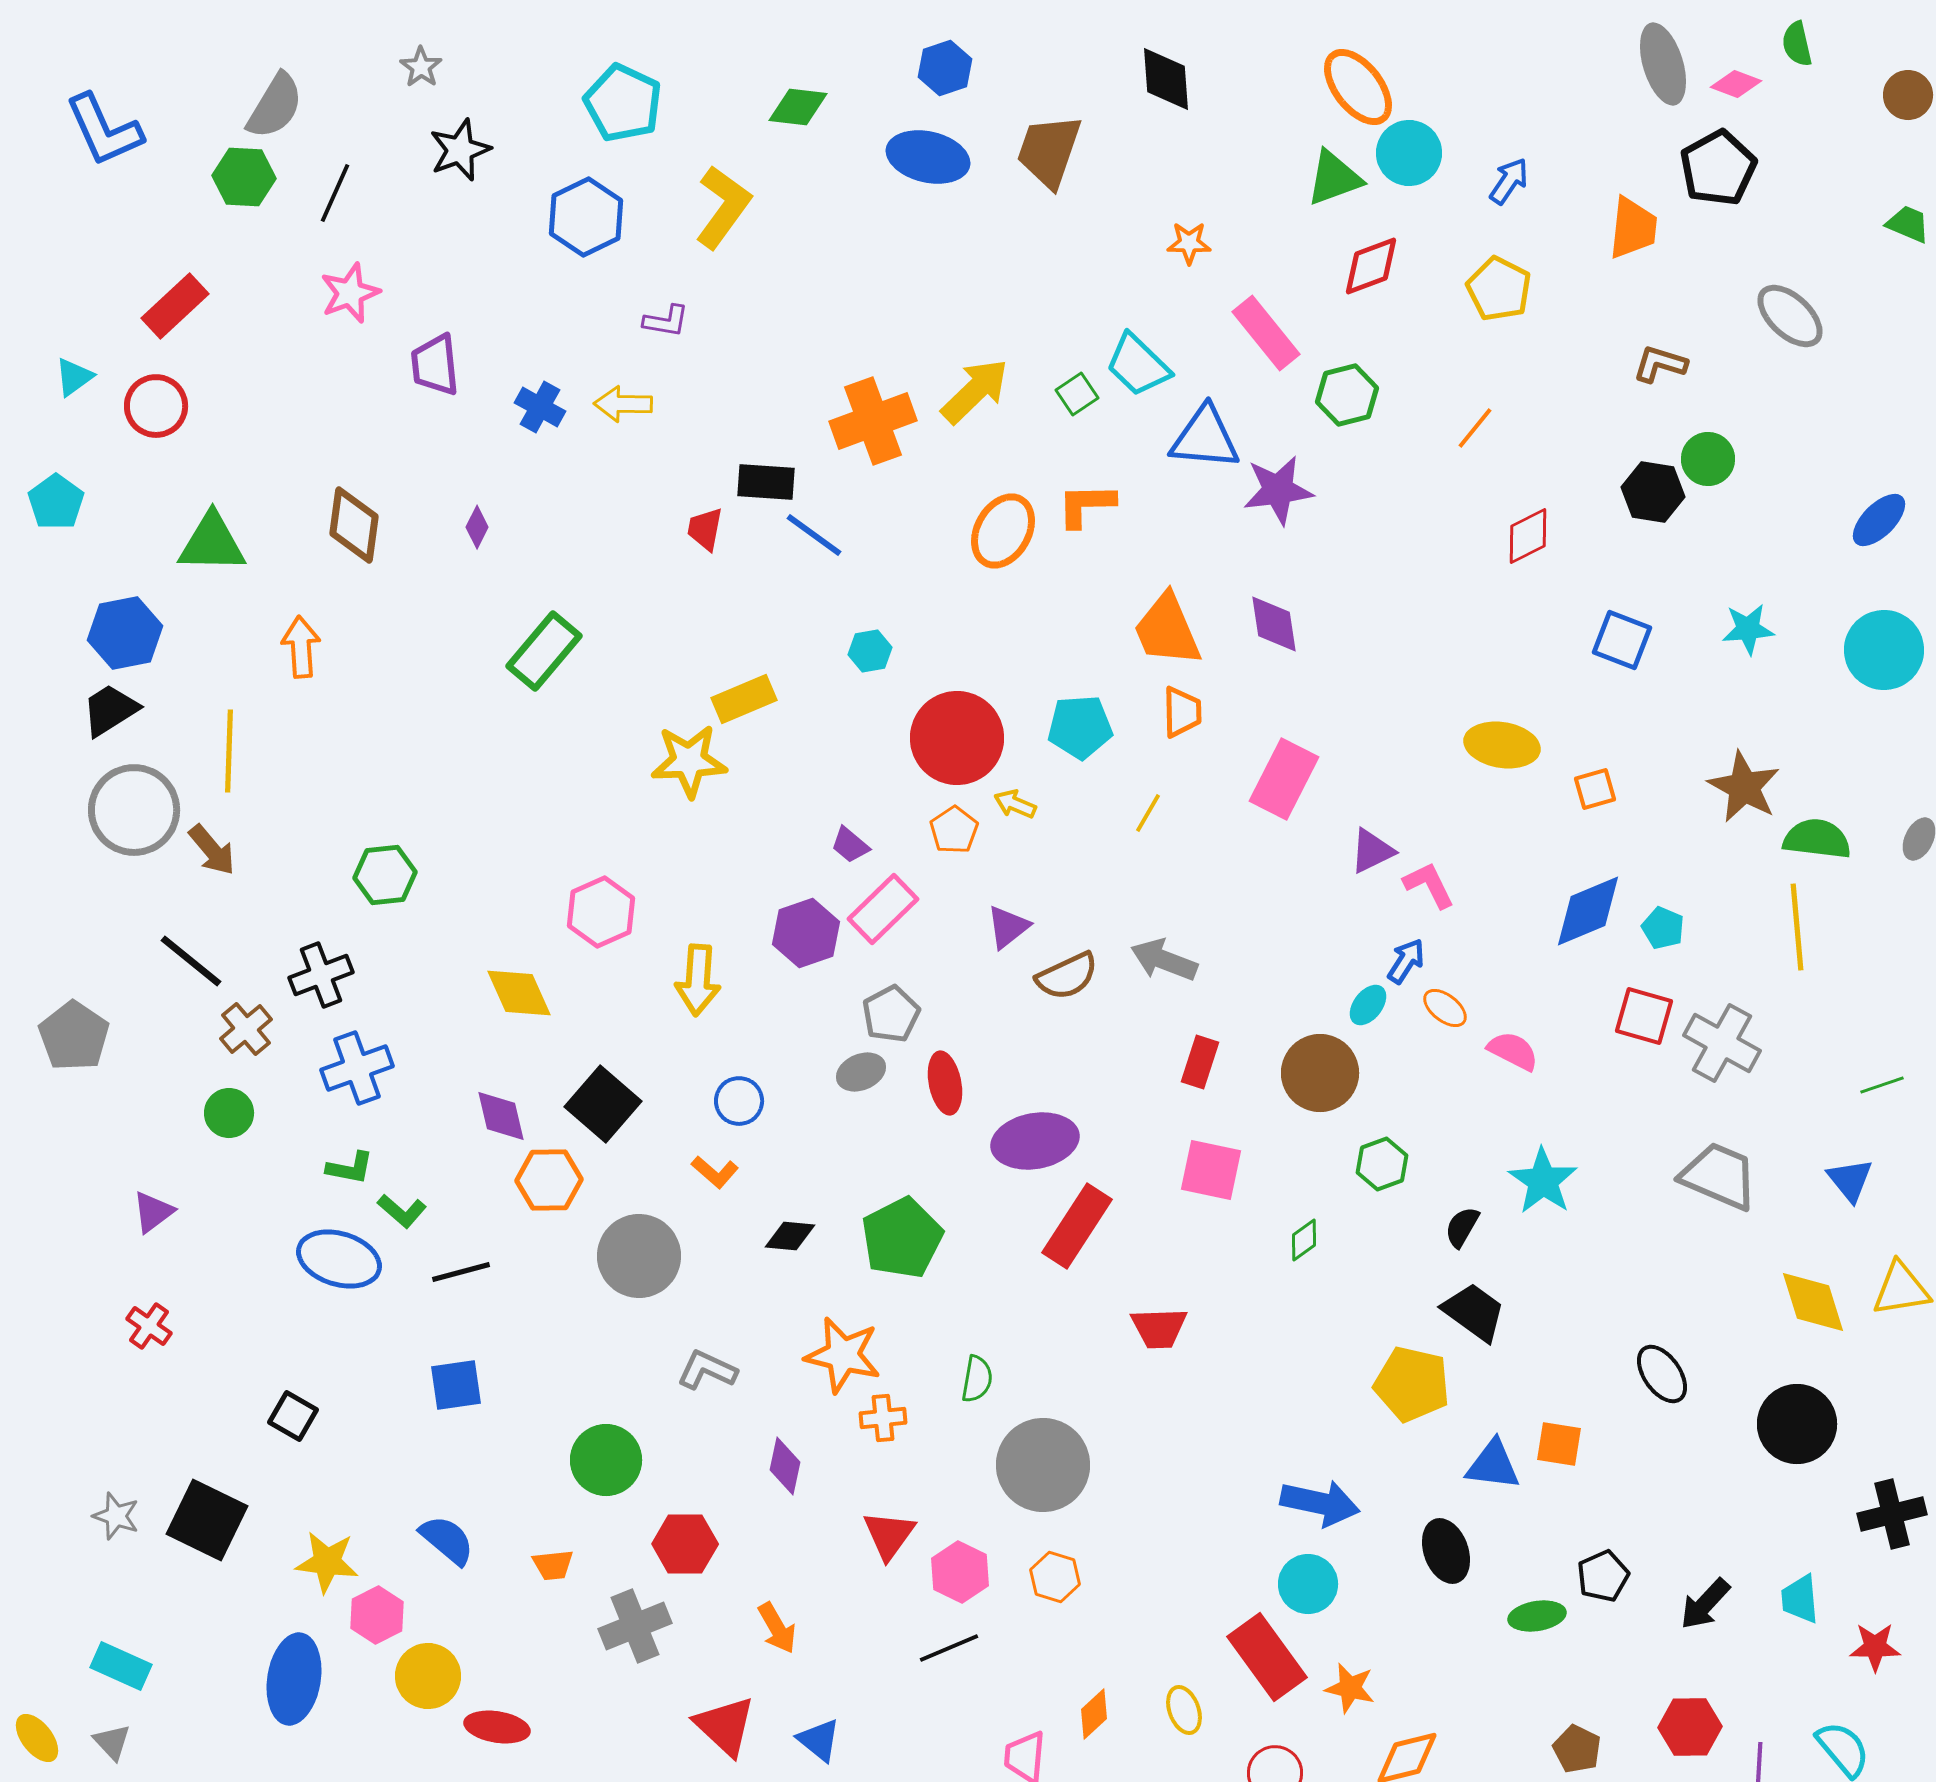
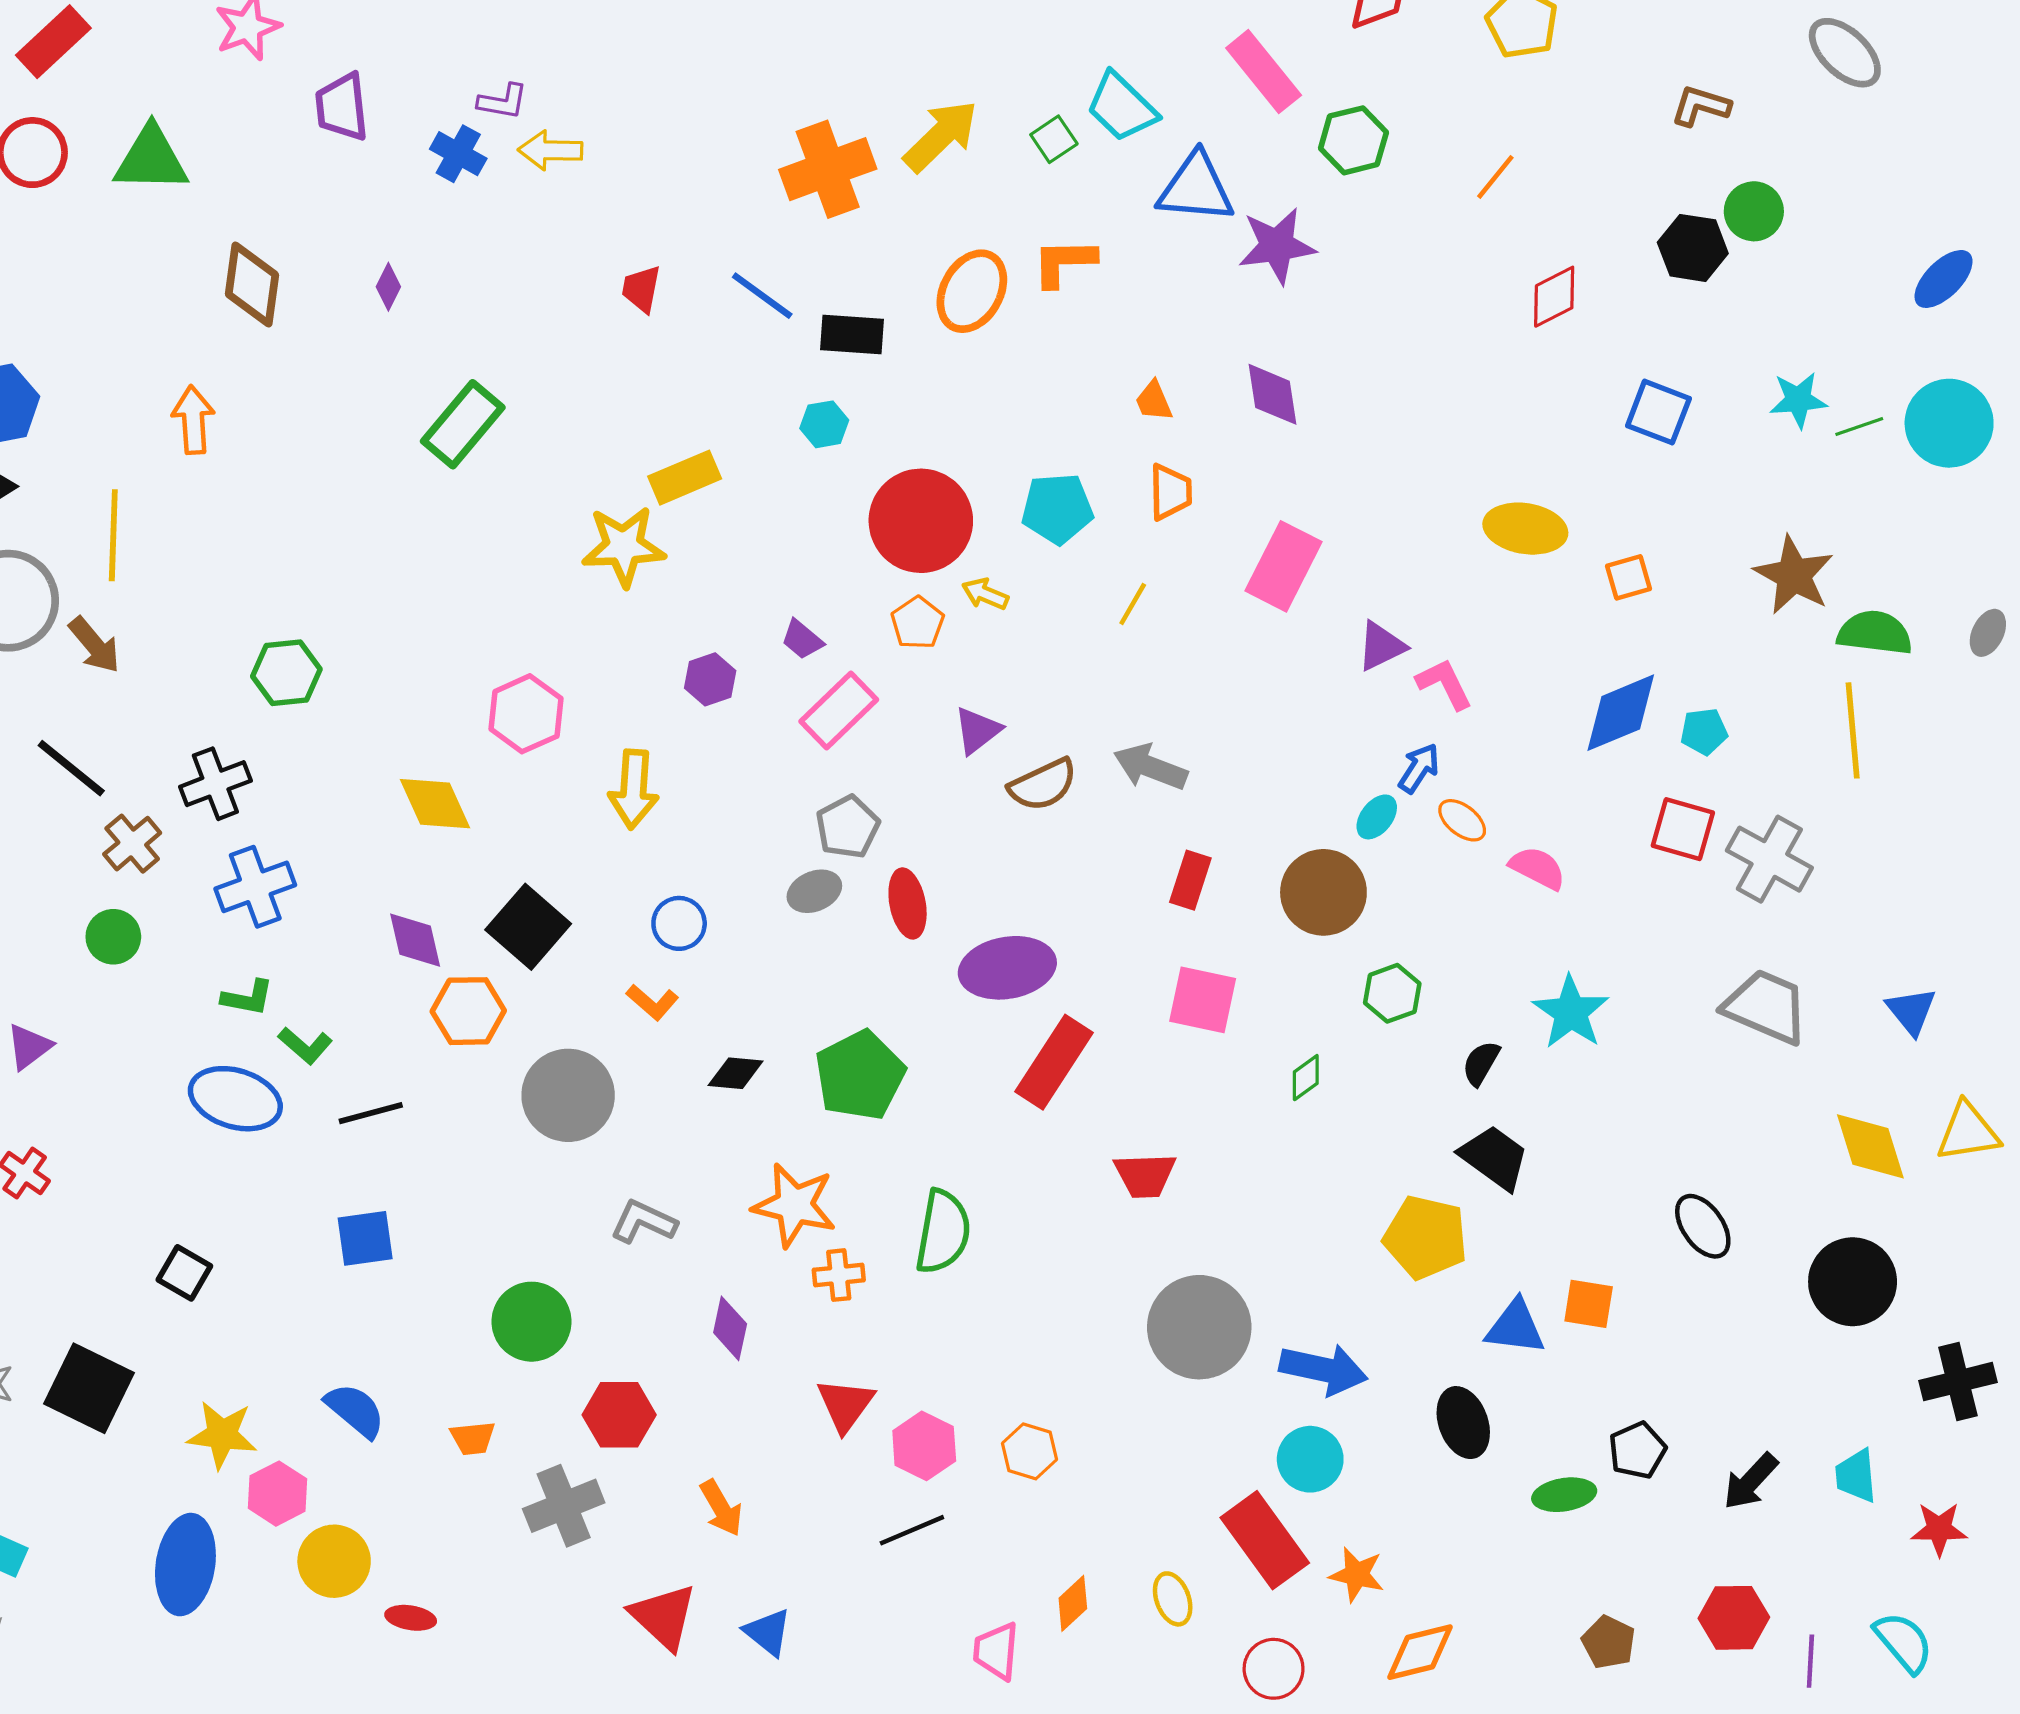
purple L-shape: (666, 321) -> (503, 102), moved
black rectangle: (766, 482) -> (852, 334), moved
green triangle: (212, 543) -> (151, 159), moved
orange trapezoid: (1167, 630) -> (1154, 401), size x0.5
cyan pentagon: (1663, 928) -> (1704, 732), turned -30
purple hexagon: (806, 933) -> (710, 679), moved, size x0.7
green line: (1882, 1085) -> (1859, 427), moved
green semicircle: (977, 1379) -> (943, 1232), size x1.6
gray circle: (1043, 1465) -> (1199, 1327), moved
red ellipse: (497, 1727) -> (411, 1618), size x0.7

